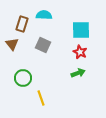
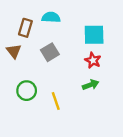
gray square: (43, 45) -> (50, 52), turned 35
yellow line: (41, 98) -> (56, 101), moved

